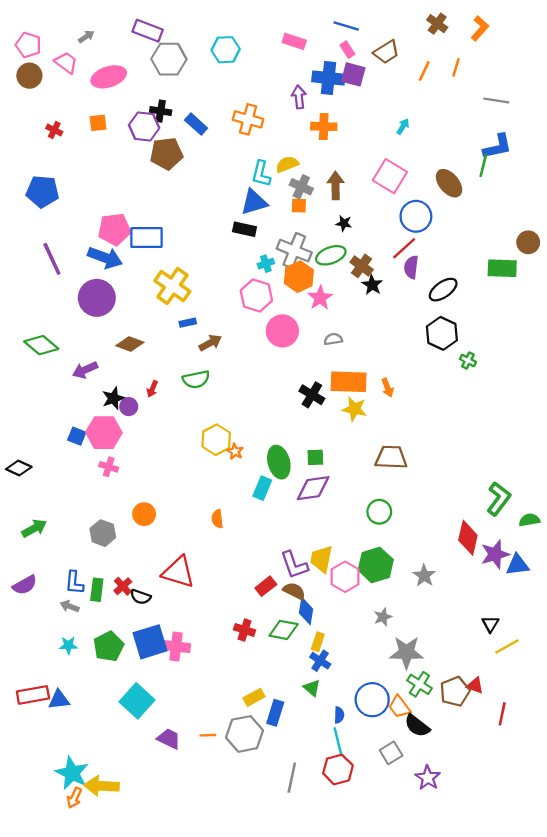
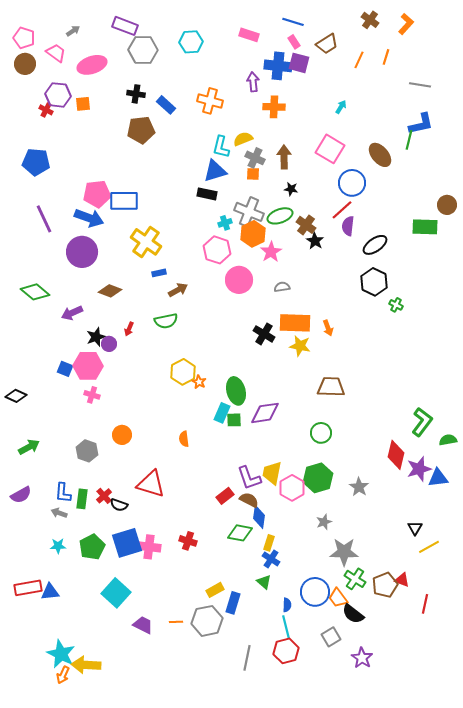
purple hexagon: (144, 126) -> (58, 95), moved
green square: (315, 457) -> (234, 420), moved
red cross: (245, 630) -> (188, 541), moved

